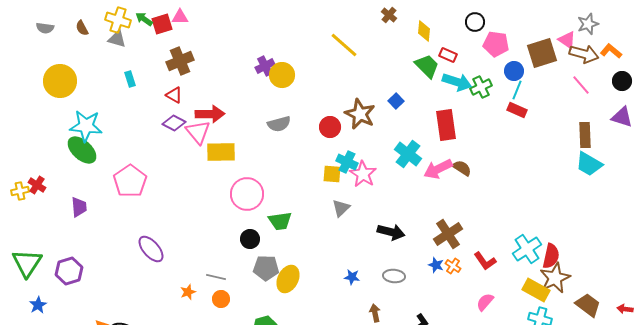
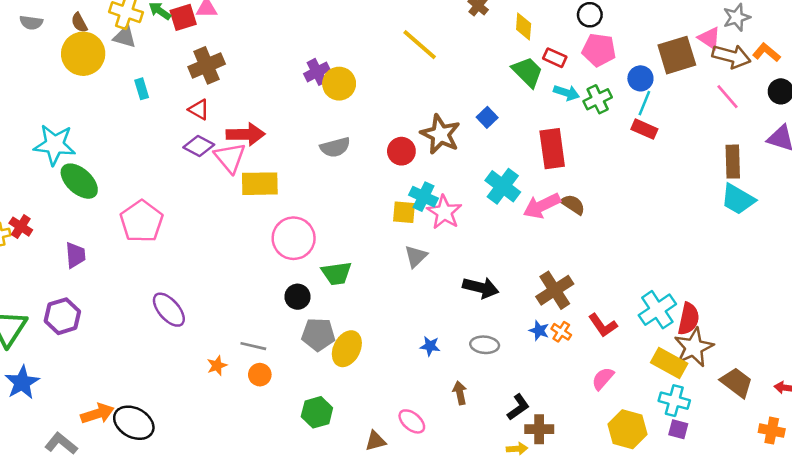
pink pentagon: (496, 44) -> (599, 50), moved
yellow circle: (60, 81) -> (83, 54), moved
cyan arrow: (457, 82) -> (566, 93), size x0.7
cyan star: (86, 126) -> (55, 145), moved
purple hexagon: (69, 271) -> (62, 316), moved
blue star: (38, 305) -> (22, 382), size x1.5

